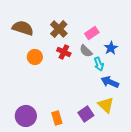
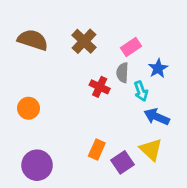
gray semicircle: (86, 51) -> (122, 73), turned 48
red cross: (64, 52) -> (100, 87), moved
orange circle: (35, 57) -> (28, 108), moved
orange rectangle: (57, 118) -> (97, 150), moved, turned 40

